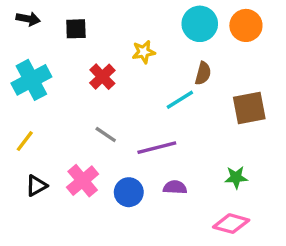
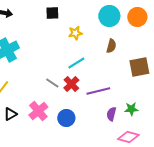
black square: (76, 29) -> (52, 13), moved
red cross: (102, 77) -> (71, 84), moved
cyan line: (180, 100) -> (76, 63), moved
purple line: (157, 148) -> (98, 91), moved
purple semicircle: (175, 187) -> (111, 114), moved, turned -80

